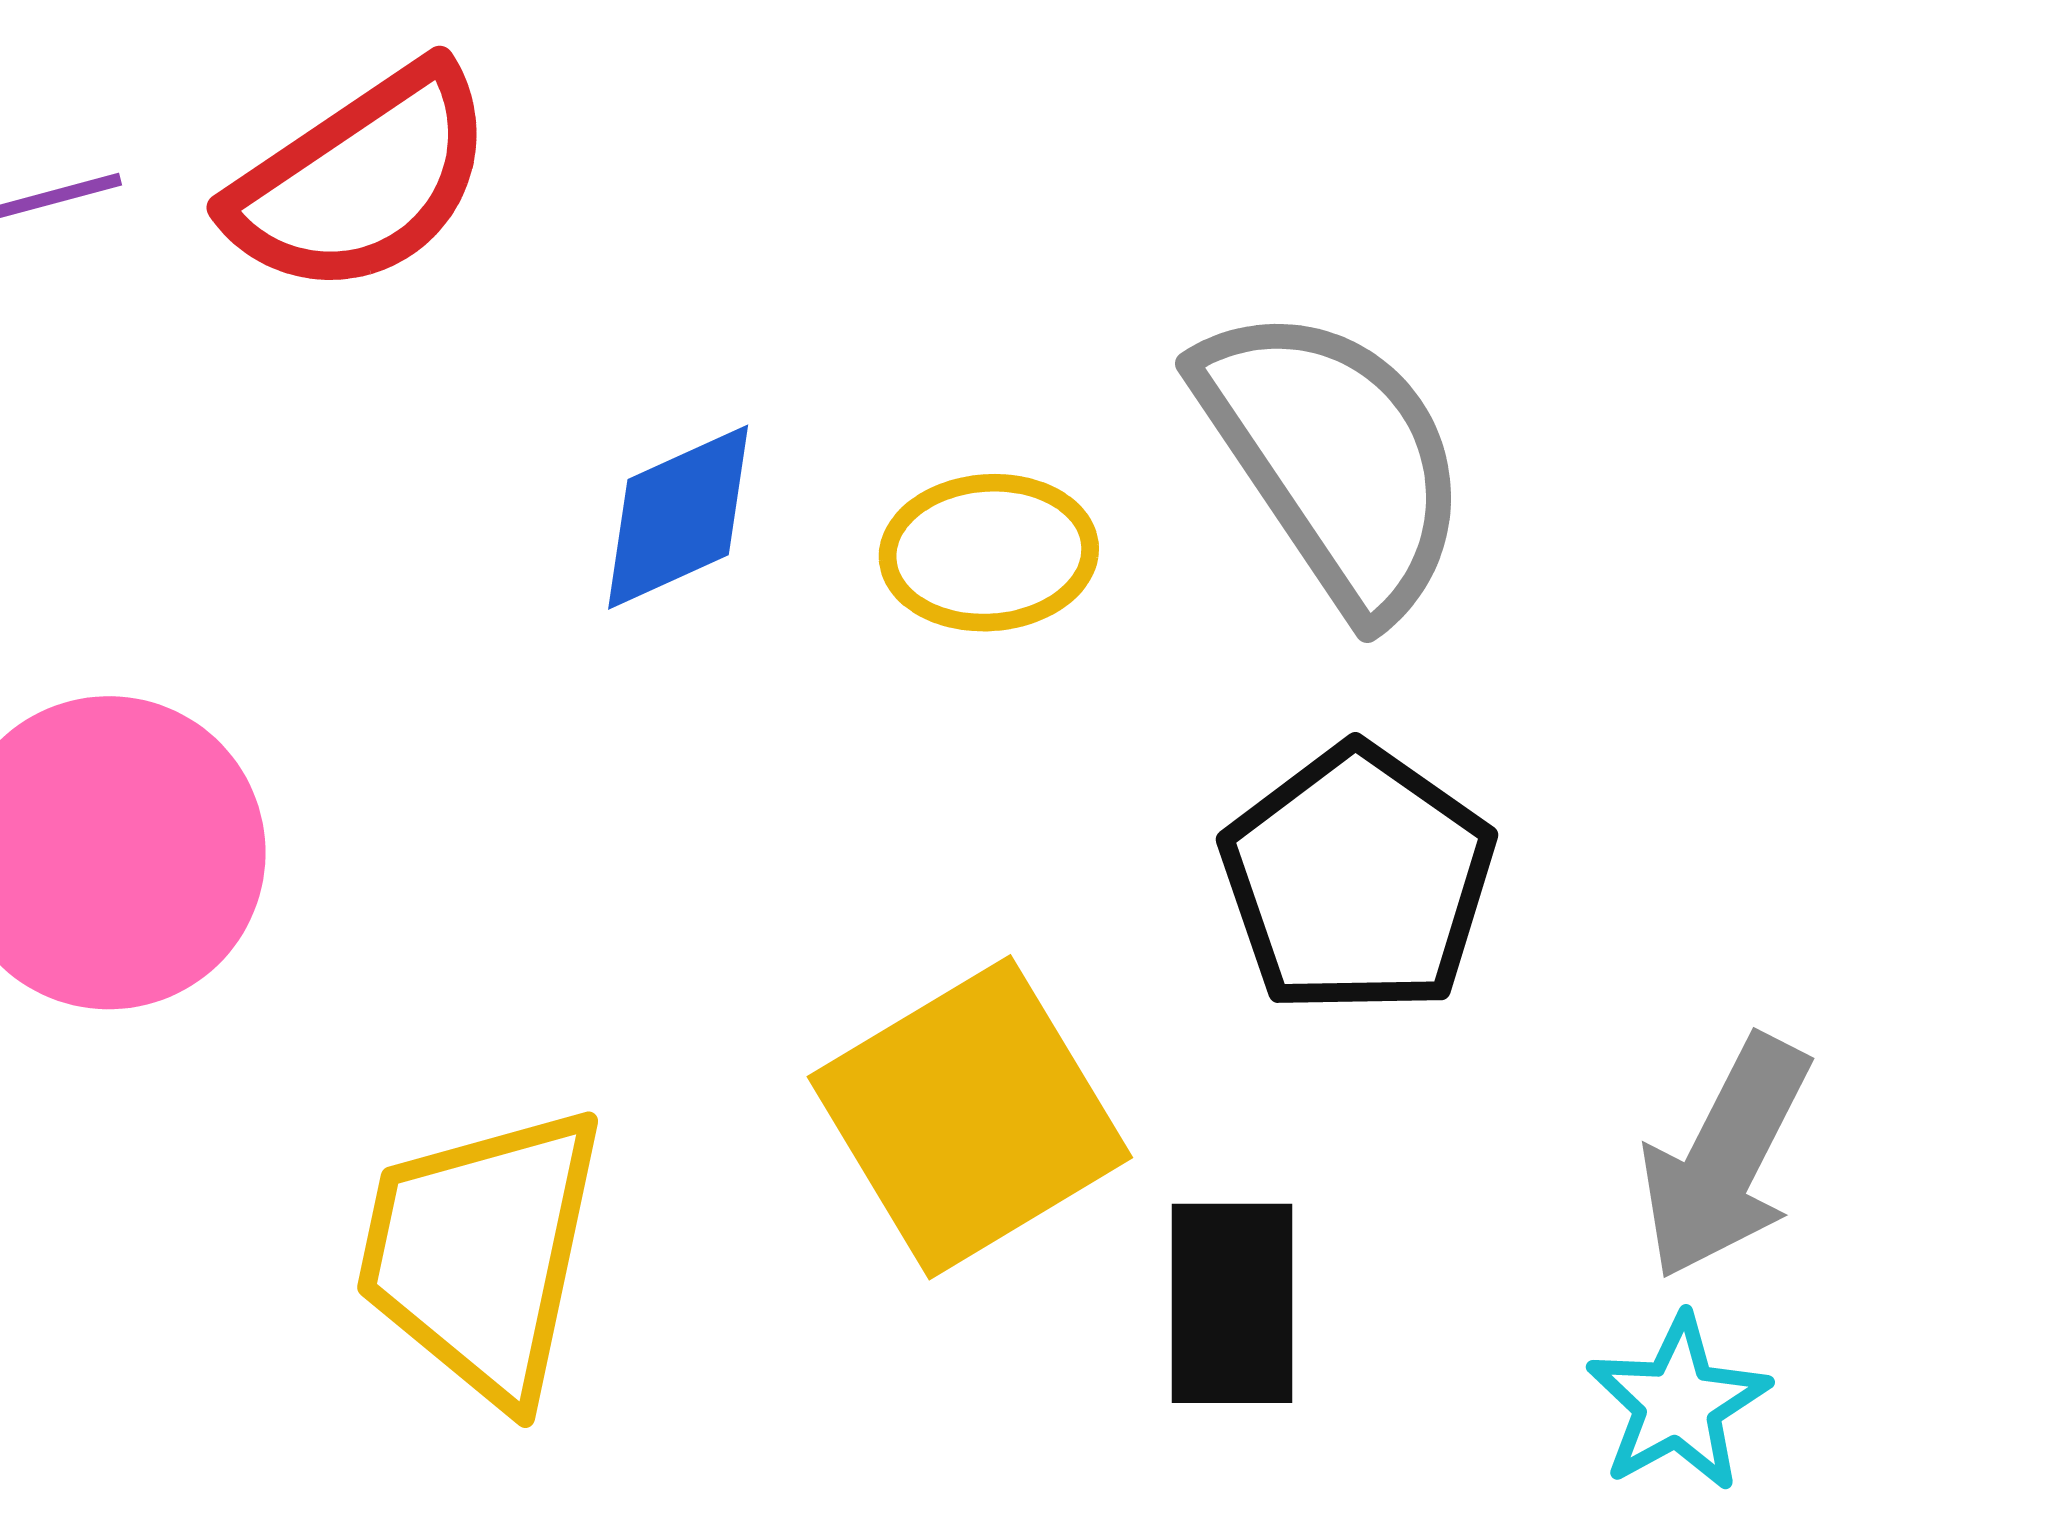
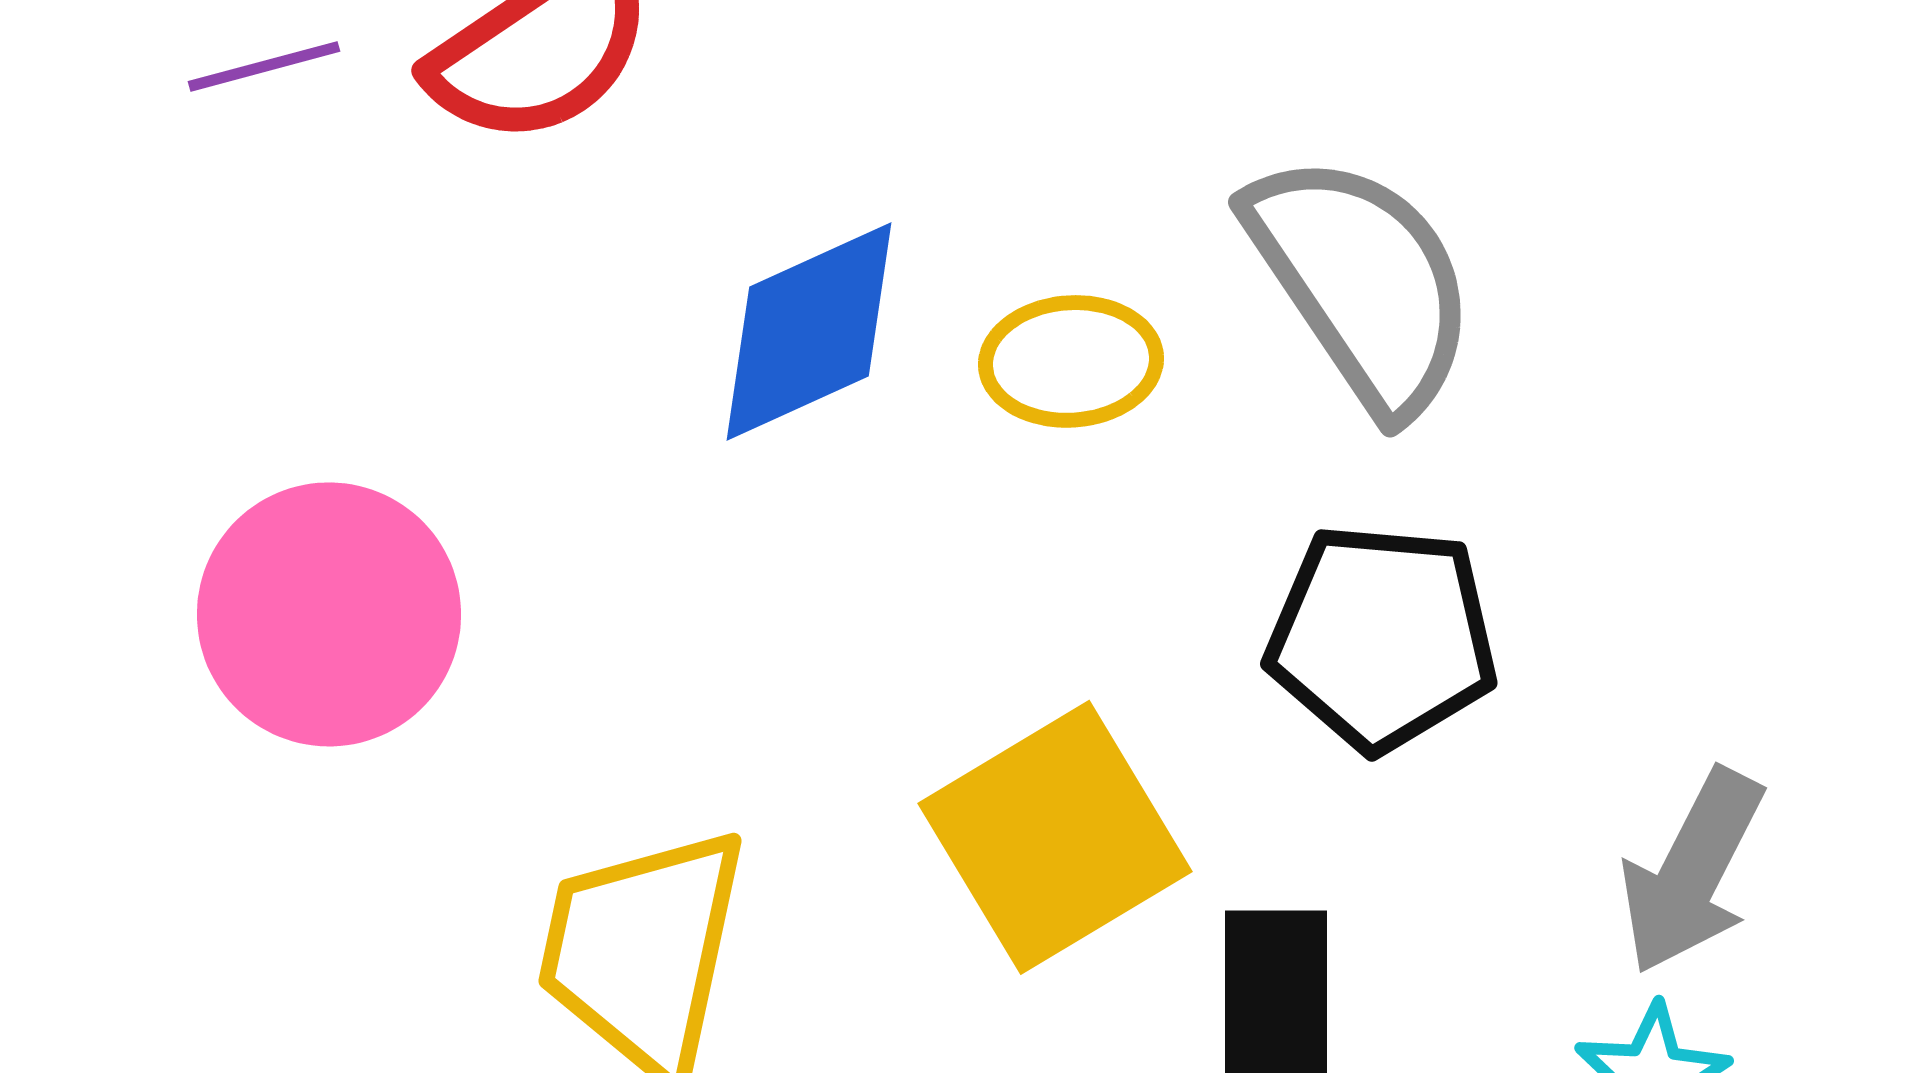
blue diamond: (678, 517) -> (809, 331), size x1.4
black pentagon: (1358, 880) -> (1382, 637), turned -30

